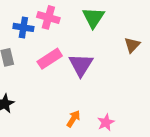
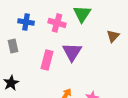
pink cross: (48, 17) -> (57, 23), moved
pink rectangle: (50, 59) -> (47, 60), moved, turned -42

